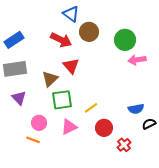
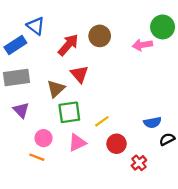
blue triangle: (71, 14) -> (36, 26), moved
red arrow: (61, 40) -> (68, 45), turned -75
green circle: (125, 40) -> (163, 27), moved
pink arrow: (137, 60) -> (142, 45), moved

